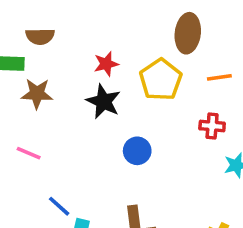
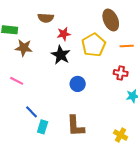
brown ellipse: (188, 33) -> (111, 20), turned -35
brown semicircle: (40, 36) -> (46, 18), moved

